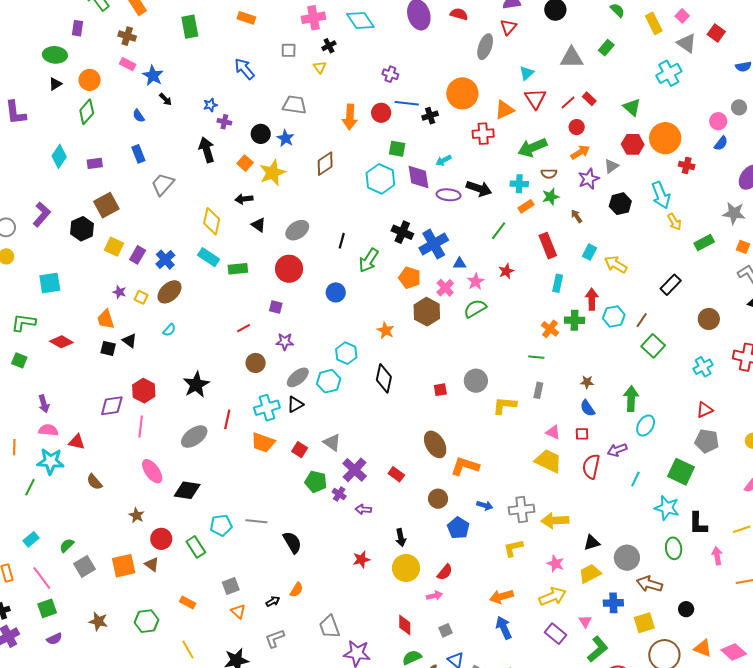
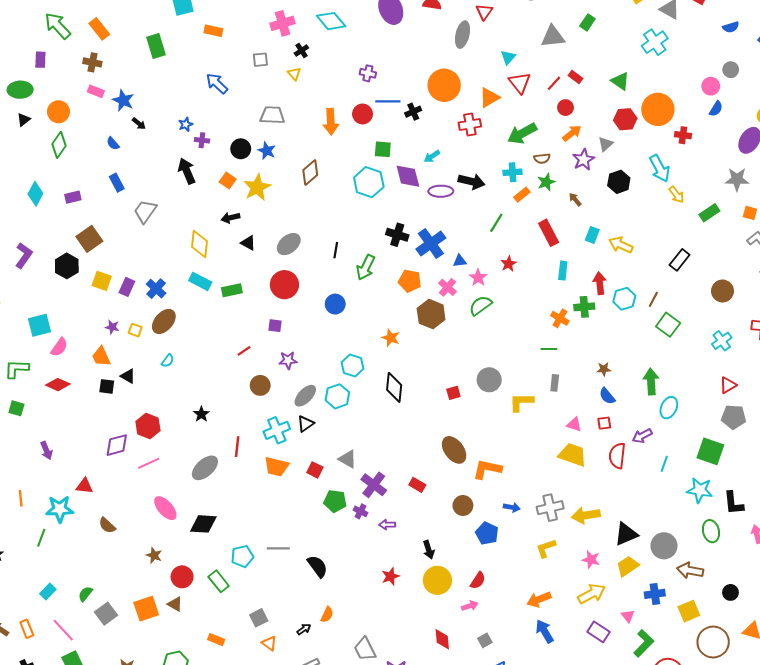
black star: (196, 385) -> (201, 414), size x0.6
pink line: (141, 426) -> (149, 463), turned 65
pink semicircle: (48, 430) -> (59, 347), moved, turned 126
black triangle: (592, 543) -> (626, 534), size x1.4

